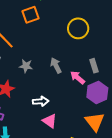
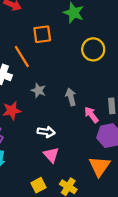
orange square: (30, 15) -> (42, 34), moved
yellow circle: (78, 28) -> (93, 49), moved

